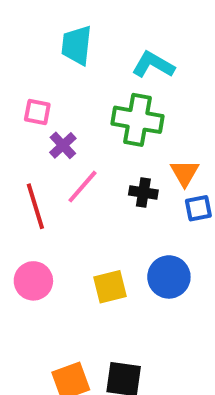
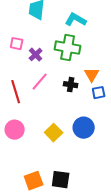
purple cross: (63, 145) -> (36, 55), moved
yellow square: (110, 287) -> (54, 133), turned -30

